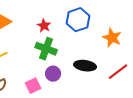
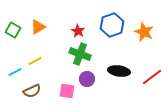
orange star: (112, 38) -> (144, 32), moved
pink square: (33, 86) -> (67, 91), turned 35

